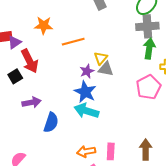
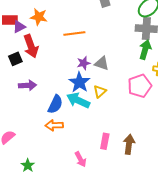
orange star: (44, 25) -> (39, 17), moved
yellow triangle: (101, 58) -> (100, 91), moved
blue semicircle: (51, 122) -> (55, 104), moved
pink rectangle: (111, 151) -> (105, 141), moved
orange arrow: (86, 152) -> (54, 125), moved

